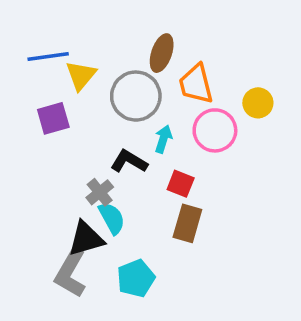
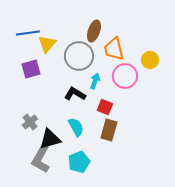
gray cross: (100, 192) -> (30, 122), moved
cyan semicircle: (112, 218) -> (76, 127), moved

